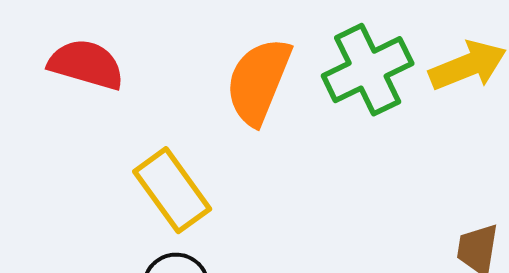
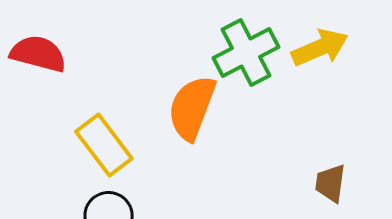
orange semicircle: (258, 81) -> (192, 108), moved

